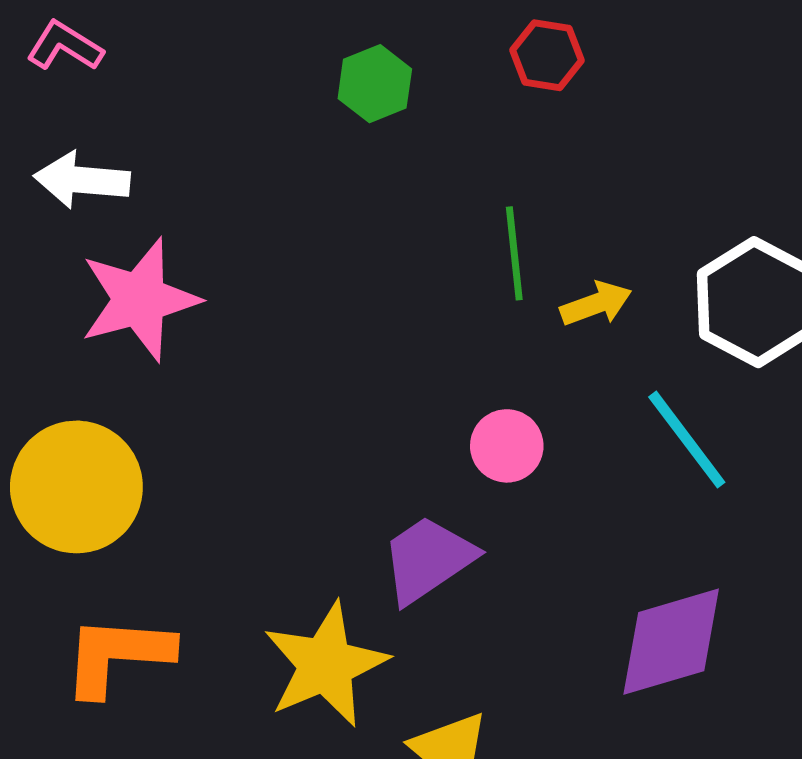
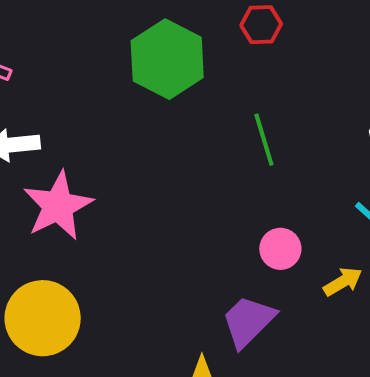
green hexagon: (375, 84) -> (167, 59), size x1.8
yellow arrow: (596, 304) -> (343, 282), moved

